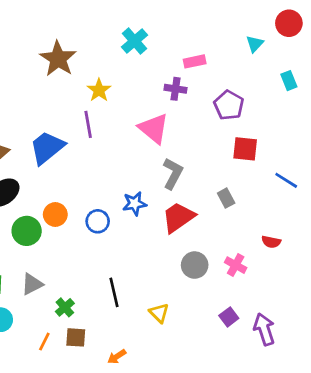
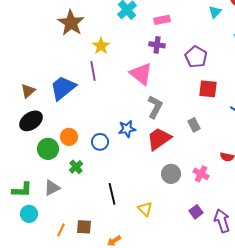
pink rectangle: (195, 61) -> (162, 20), moved
green cross: (65, 307) -> (76, 167), moved

